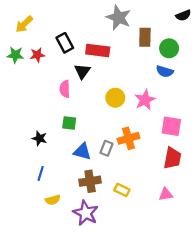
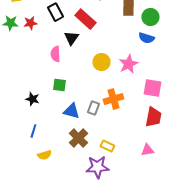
red rectangle: (98, 51) -> (85, 19), turned 35
brown cross: (90, 181) -> (78, 138), turned -36
purple star: (86, 213) -> (97, 167), moved, turned -30

